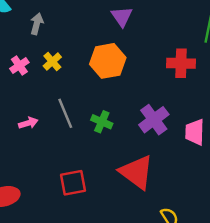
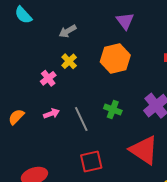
gray arrow: (37, 24) -> (68, 31), moved, turned -132
pink cross: (19, 65) -> (48, 78), moved
gray line: (65, 113) -> (81, 119), moved

